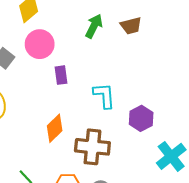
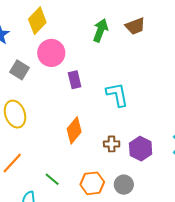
purple hexagon: (141, 118) -> (141, 149), moved
brown cross: (92, 147) -> (112, 144), size x0.5

